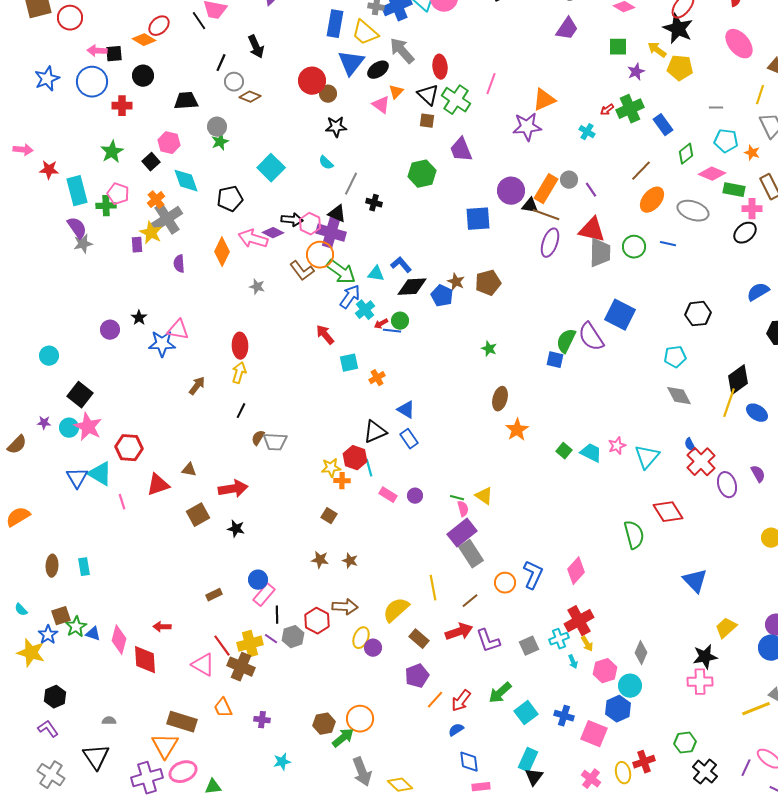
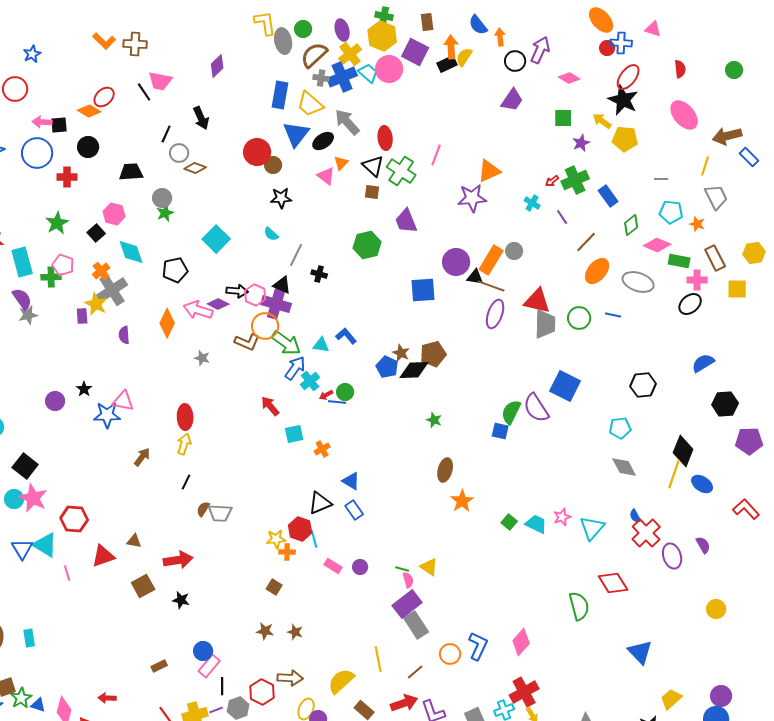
purple line: (591, 190) -> (562, 217), moved
brown L-shape: (302, 271) -> (247, 342), turned -30
black diamond: (412, 287) -> (414, 370), moved
black diamond: (738, 380) -> (683, 451), turned -32
purple line: (271, 639) -> (216, 710), turned -56

